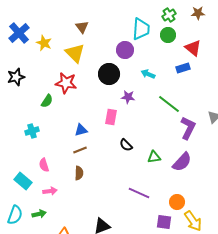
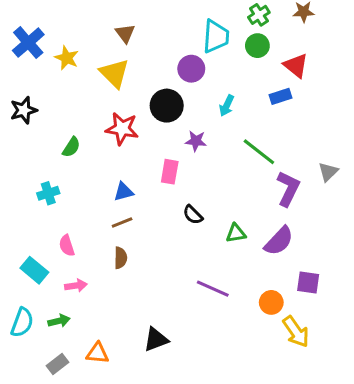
cyan arrow: (148, 74) -> (227, 106), turned -88
red star: (66, 83) -> (122, 129), moved
purple square: (164, 222) -> (308, 282), moved

